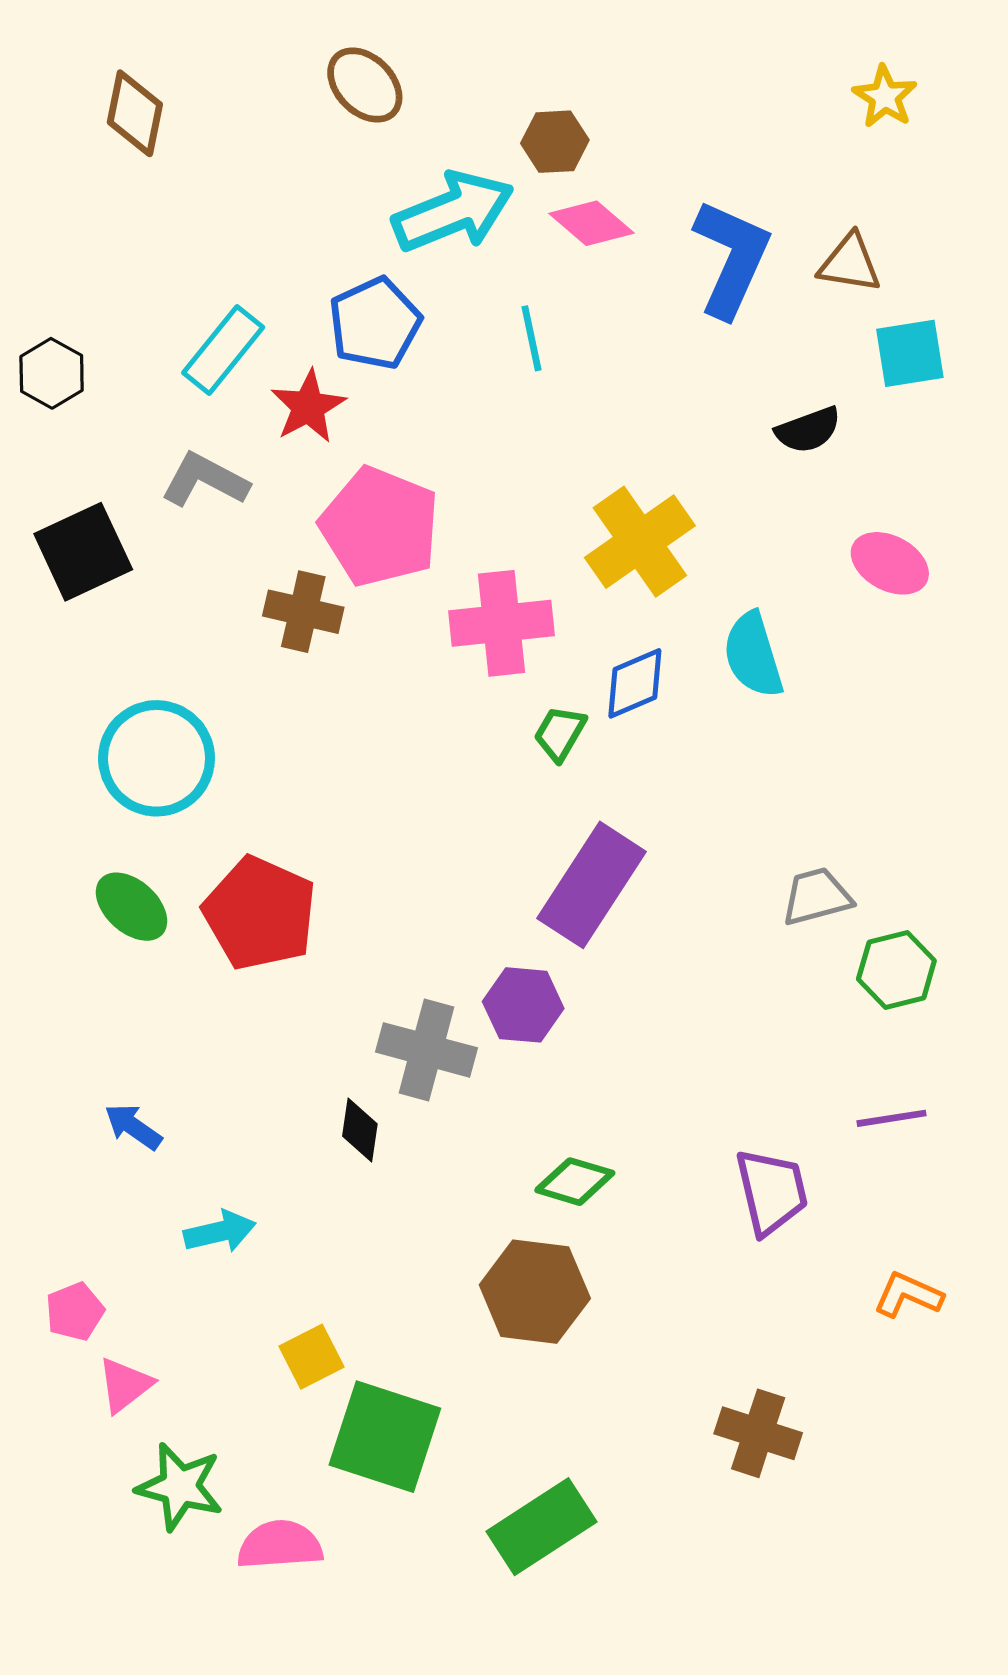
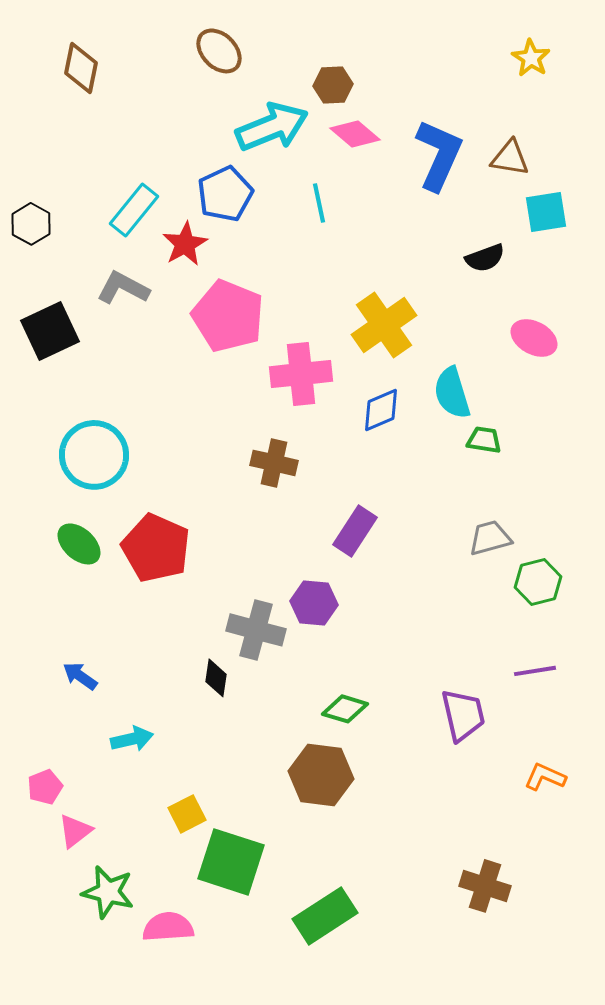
brown cross: (303, 612) -> (274, 463), moved
green trapezoid: (560, 733) -> (484, 440), moved, turned 69
purple rectangle: (591, 885) -> (355, 531), size x0.7
brown cross: (758, 1433) -> (485, 886), moved

